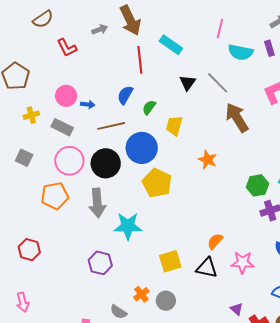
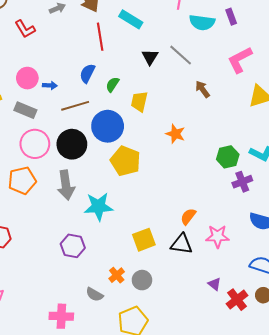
brown arrow: (237, 118) -> (203, 89), size x0.6

